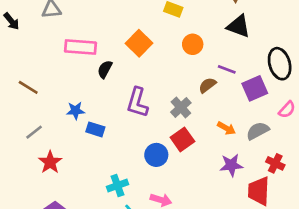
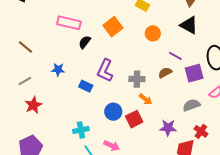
brown semicircle: (207, 85) -> (165, 73), moved
gray cross: (181, 107) -> (137, 79), turned 35
orange arrow: (226, 128) -> (146, 99), moved
blue rectangle: (95, 129) -> (86, 86), moved
red square: (182, 139) -> (134, 119), moved

